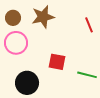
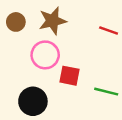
red line: (89, 25) -> (109, 31), turned -49
pink circle: (16, 43) -> (45, 55), moved

